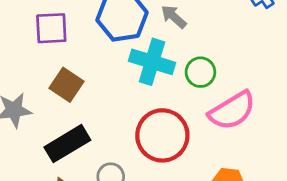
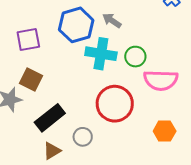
brown square: (67, 85) -> (31, 79), moved
pink semicircle: (232, 111) -> (161, 80), turned 40

